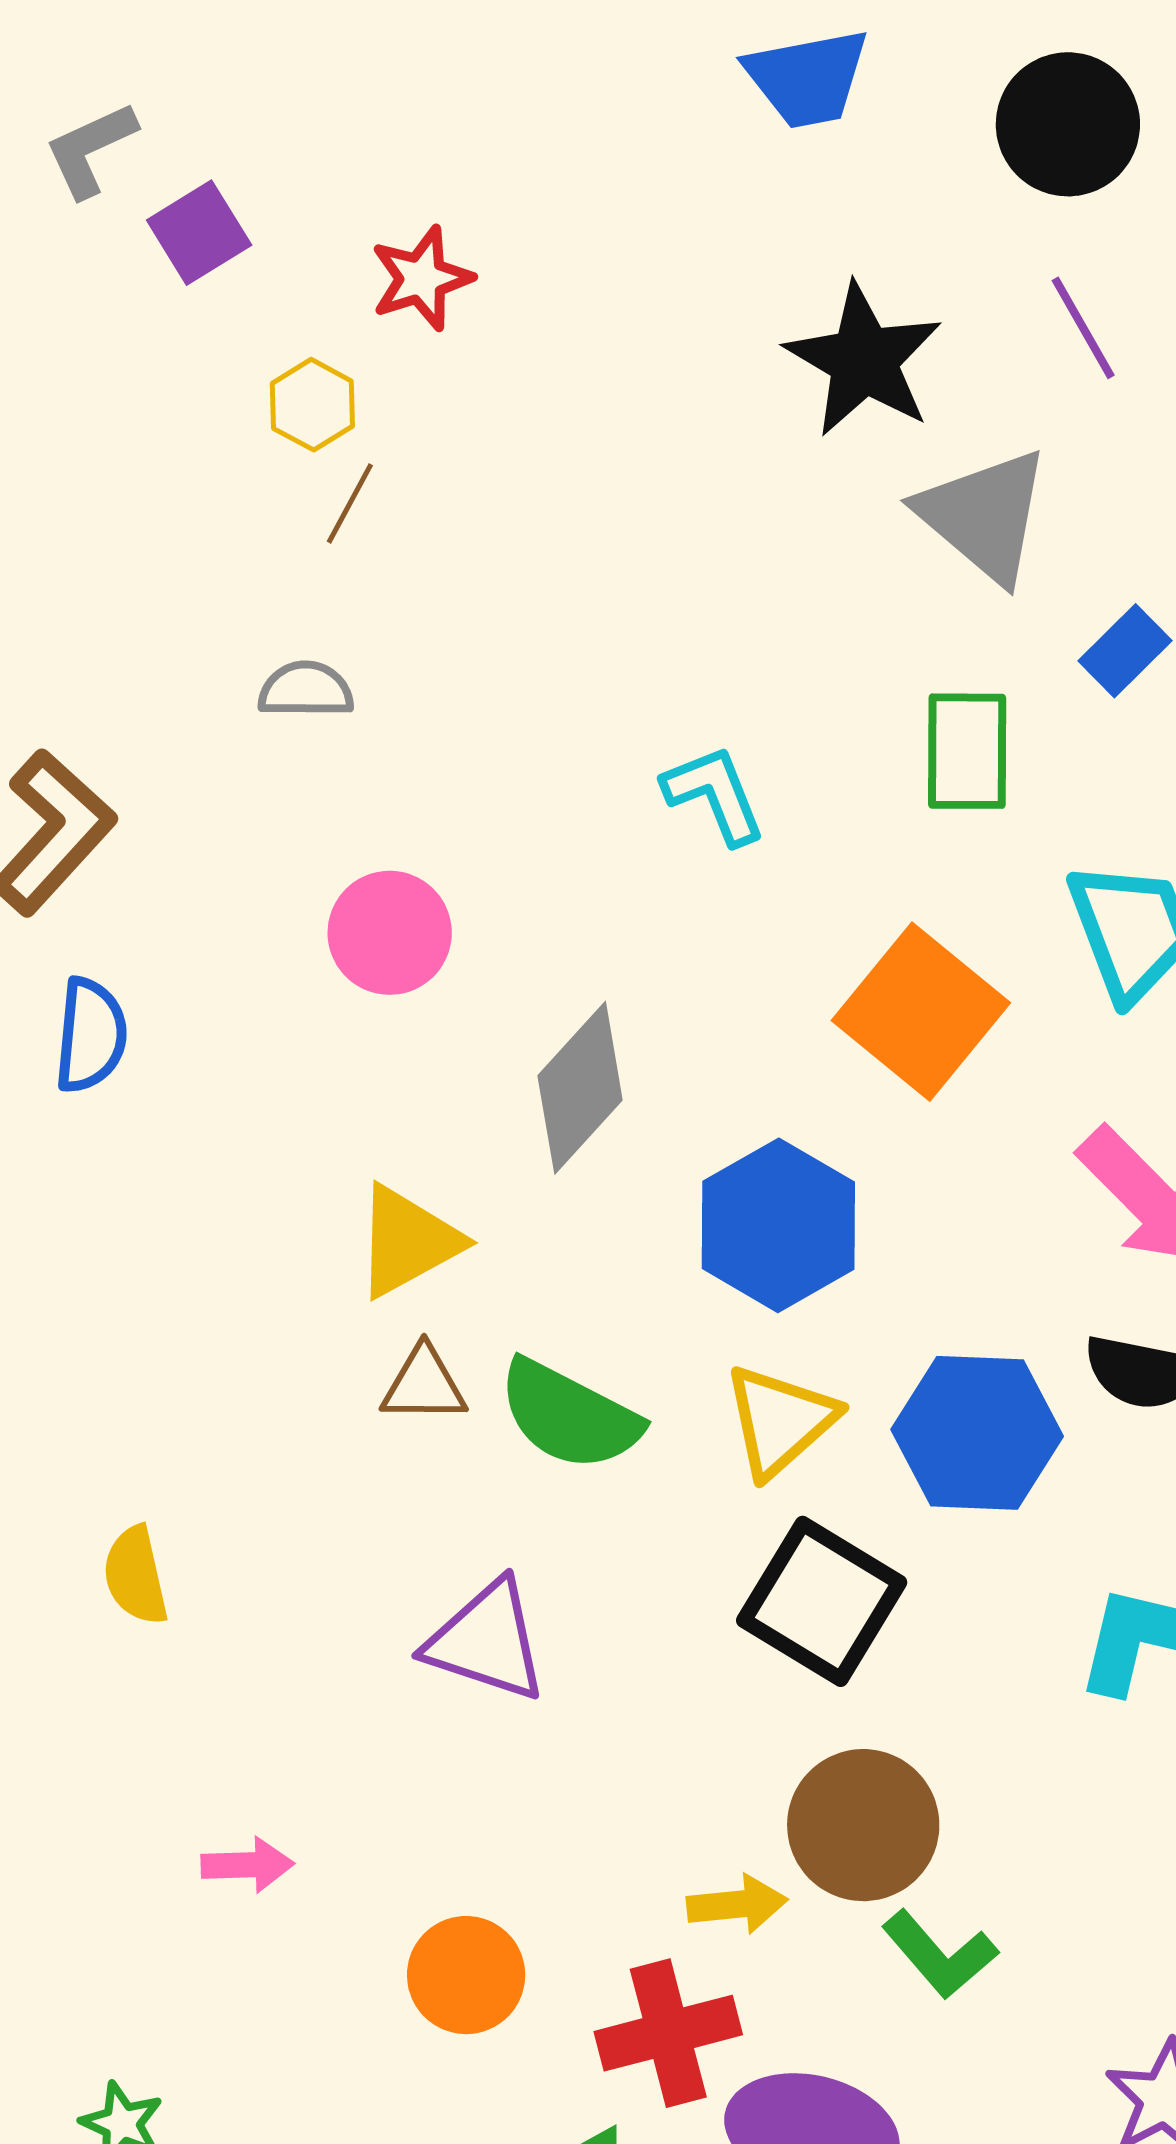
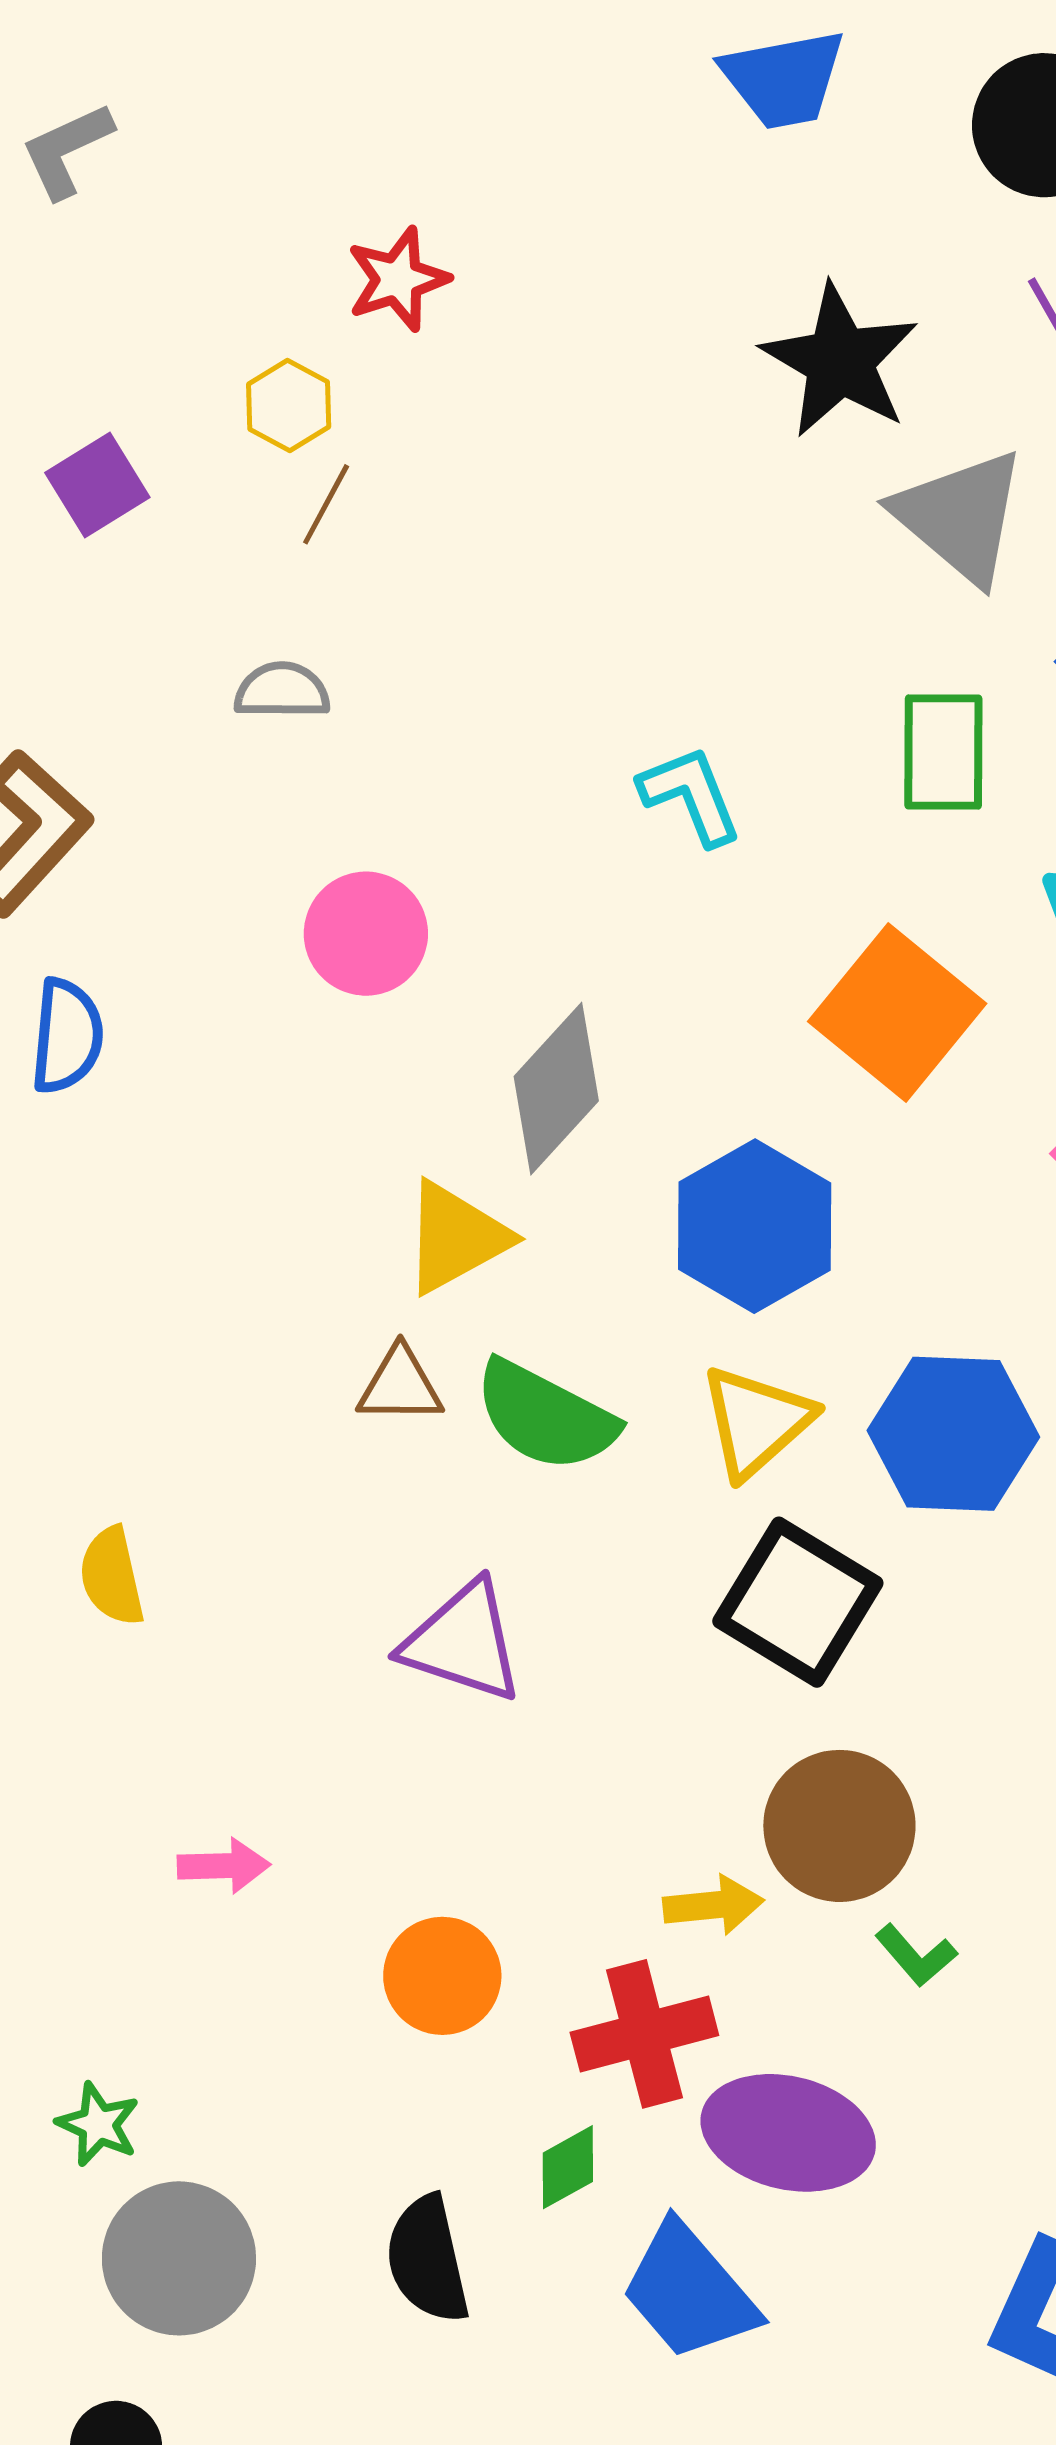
purple square: (199, 233) -> (97, 485), moved
yellow triangle: (408, 1241) -> (456, 1237), moved
green L-shape: (940, 1954) -> (916, 1955), size x0.7

